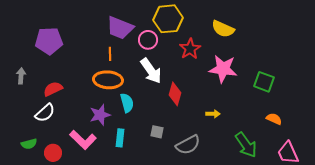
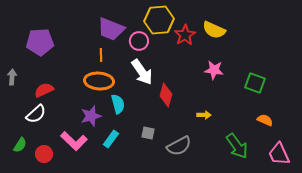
red star: (190, 49) -> (185, 35), moved
pink star: (223, 69) -> (214, 70), size x0.7
cyan rectangle: (120, 138) -> (111, 139), turned 30
green semicircle: (29, 144) -> (20, 145), turned -42

